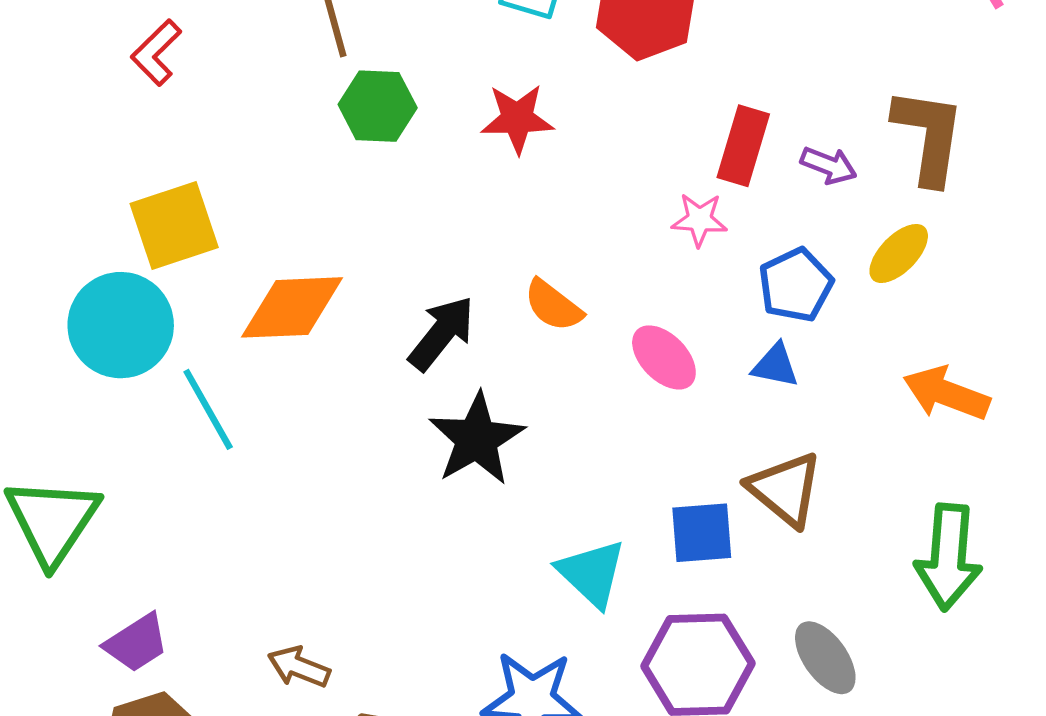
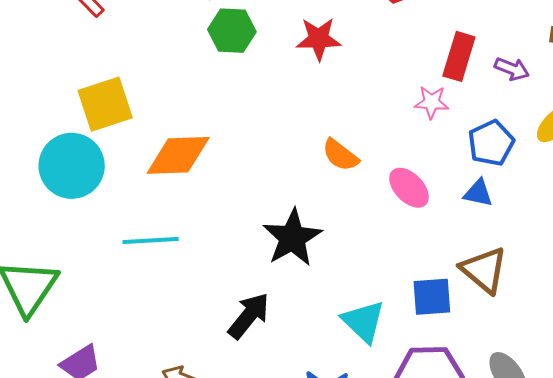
black arrow: (442, 333) -> (249, 316), moved
cyan line: (208, 409) -> (151, 241), moved, turned -64

